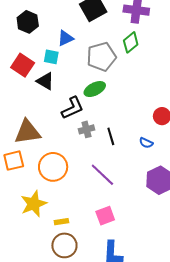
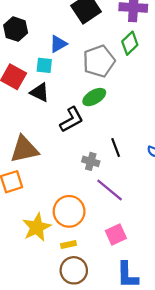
gray cross: (86, 129) -> (91, 161), moved, turned 35
orange circle: (53, 167) -> (69, 211), moved

